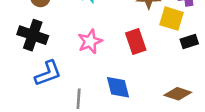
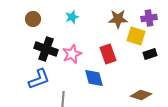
black cross: (33, 35) -> (46, 49), moved
blue diamond: (118, 87) -> (94, 78), moved

